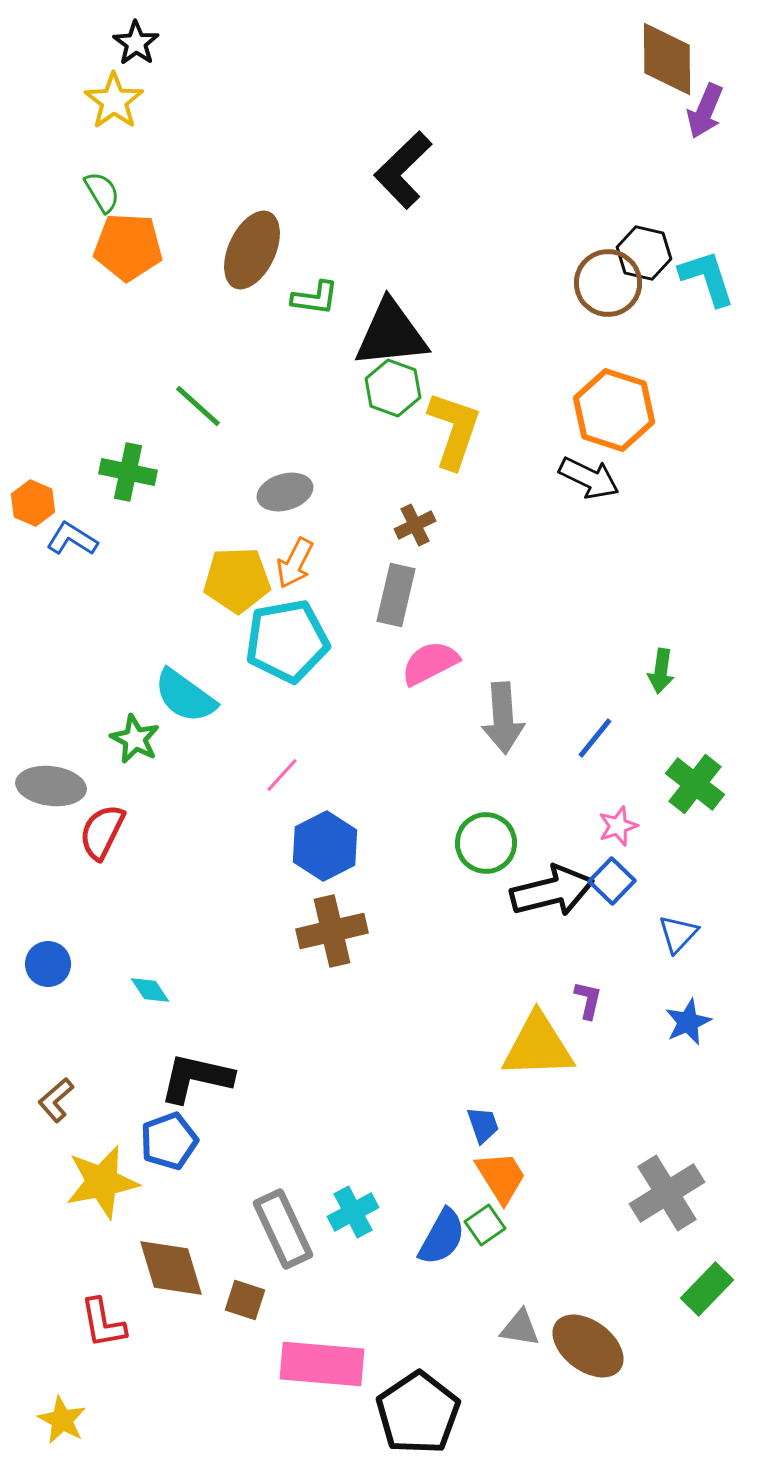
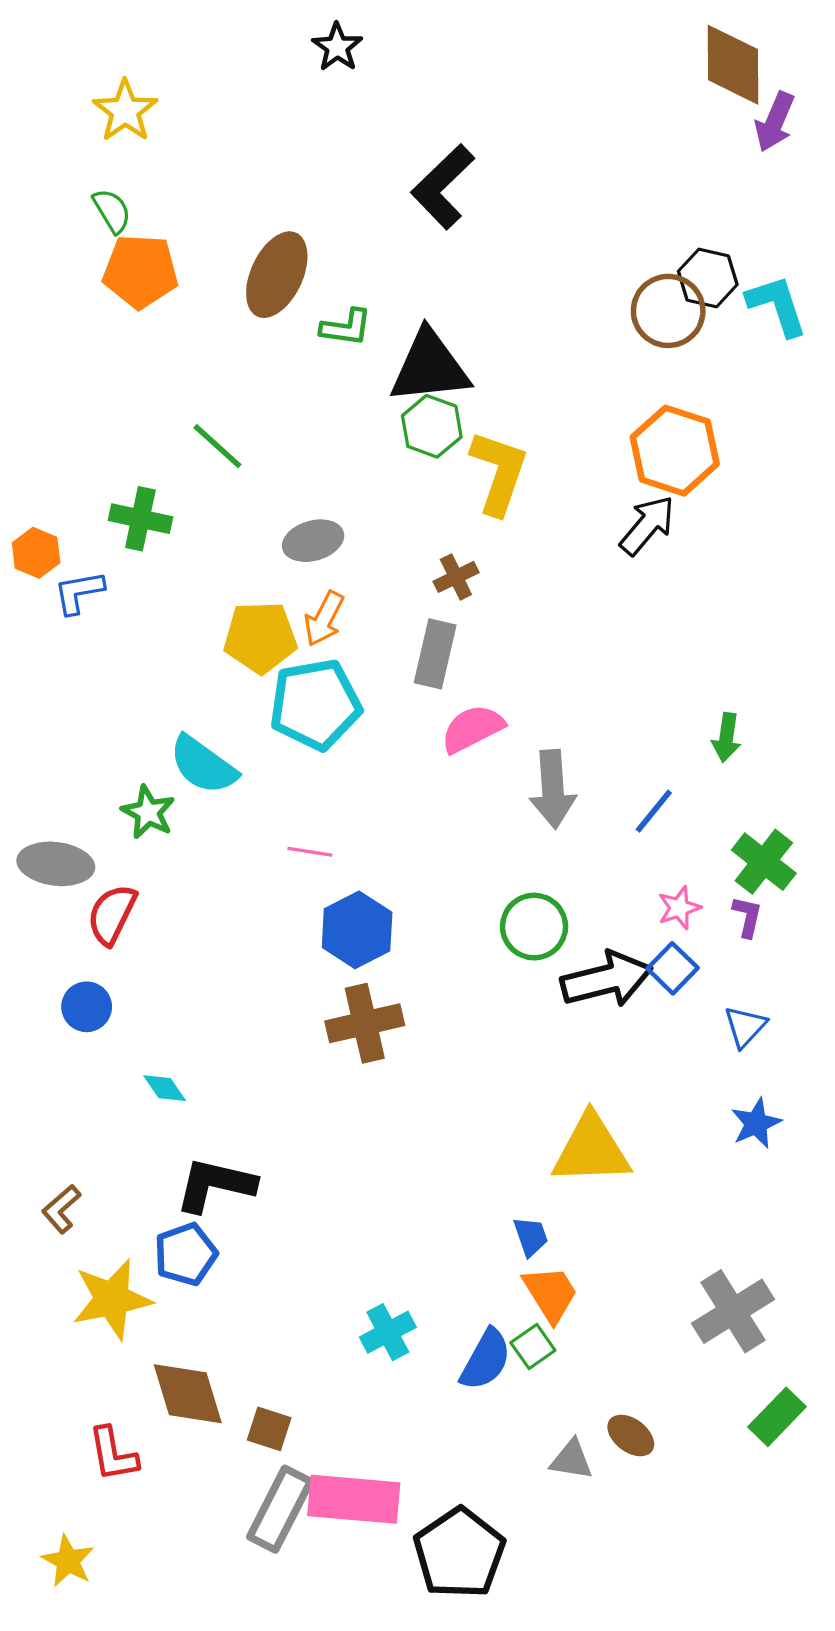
black star: (136, 43) -> (337, 47), moved
black arrow: (589, 478) -> (647, 525), turned -76
blue L-shape: (72, 539) -> (79, 592), turned -42
pink line: (282, 775) -> (310, 852), turned 57
blue circle: (48, 964) -> (87, 1007), moved
purple L-shape: (588, 1000) -> (747, 917), moved
gray rectangle: (283, 1229) -> (280, 1509), moved, turned 52
brown ellipse: (588, 1346) -> (631, 1436), moved, size x0.6

